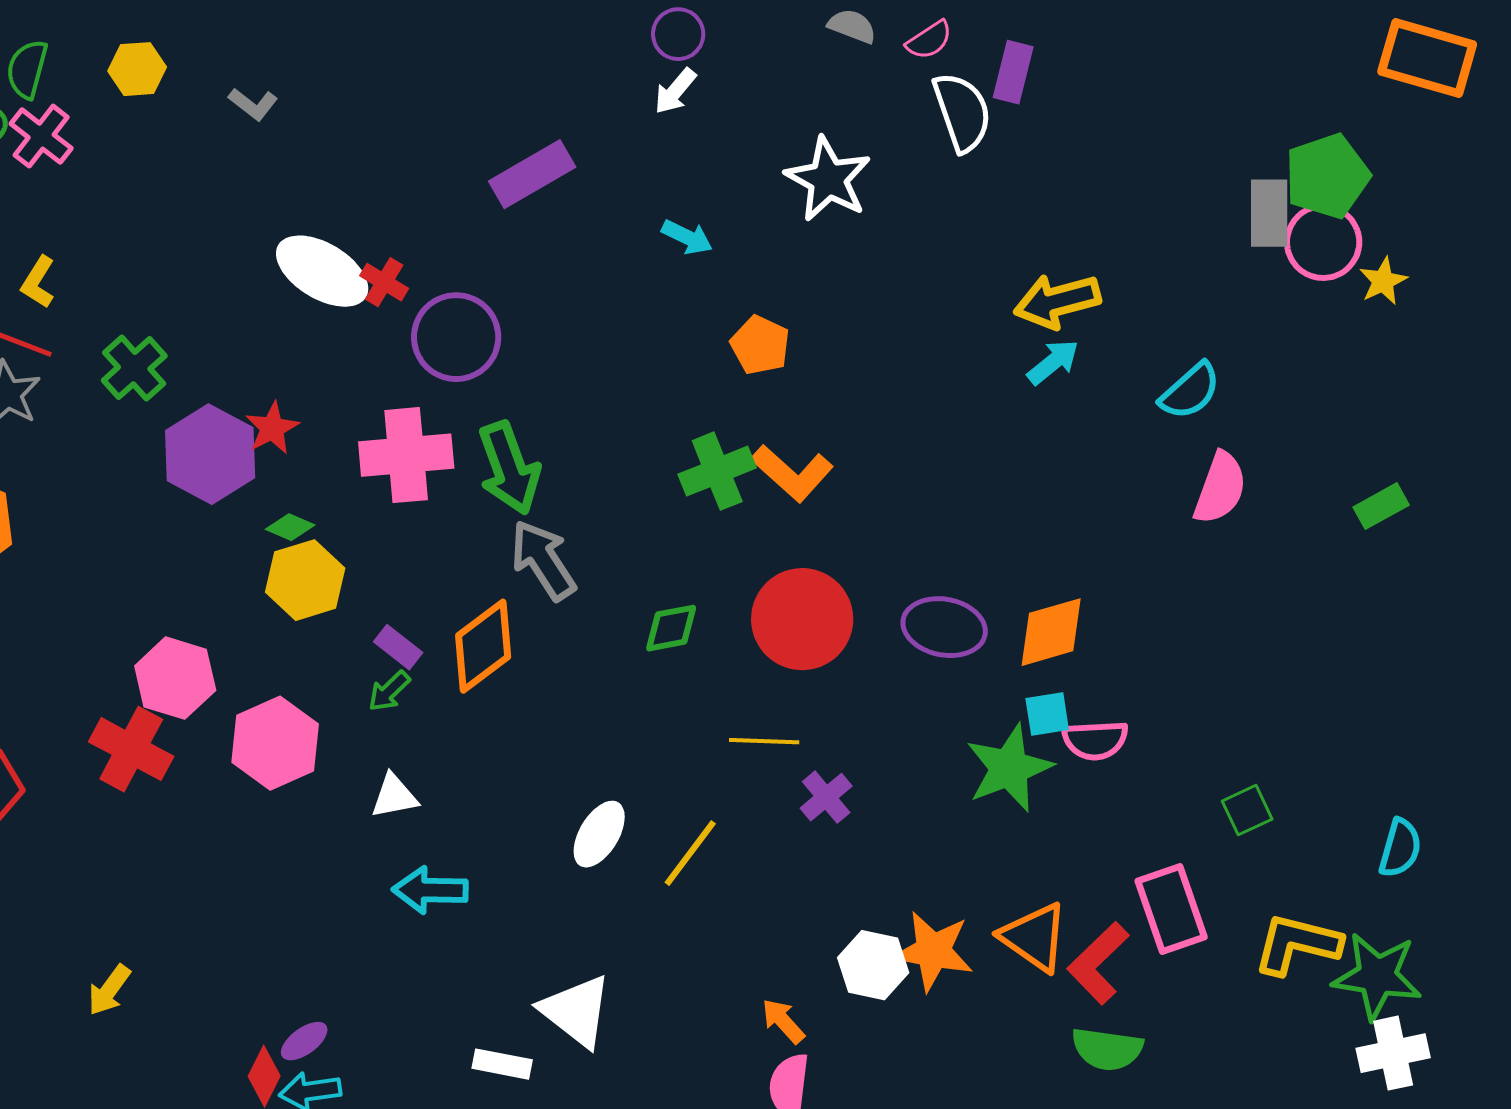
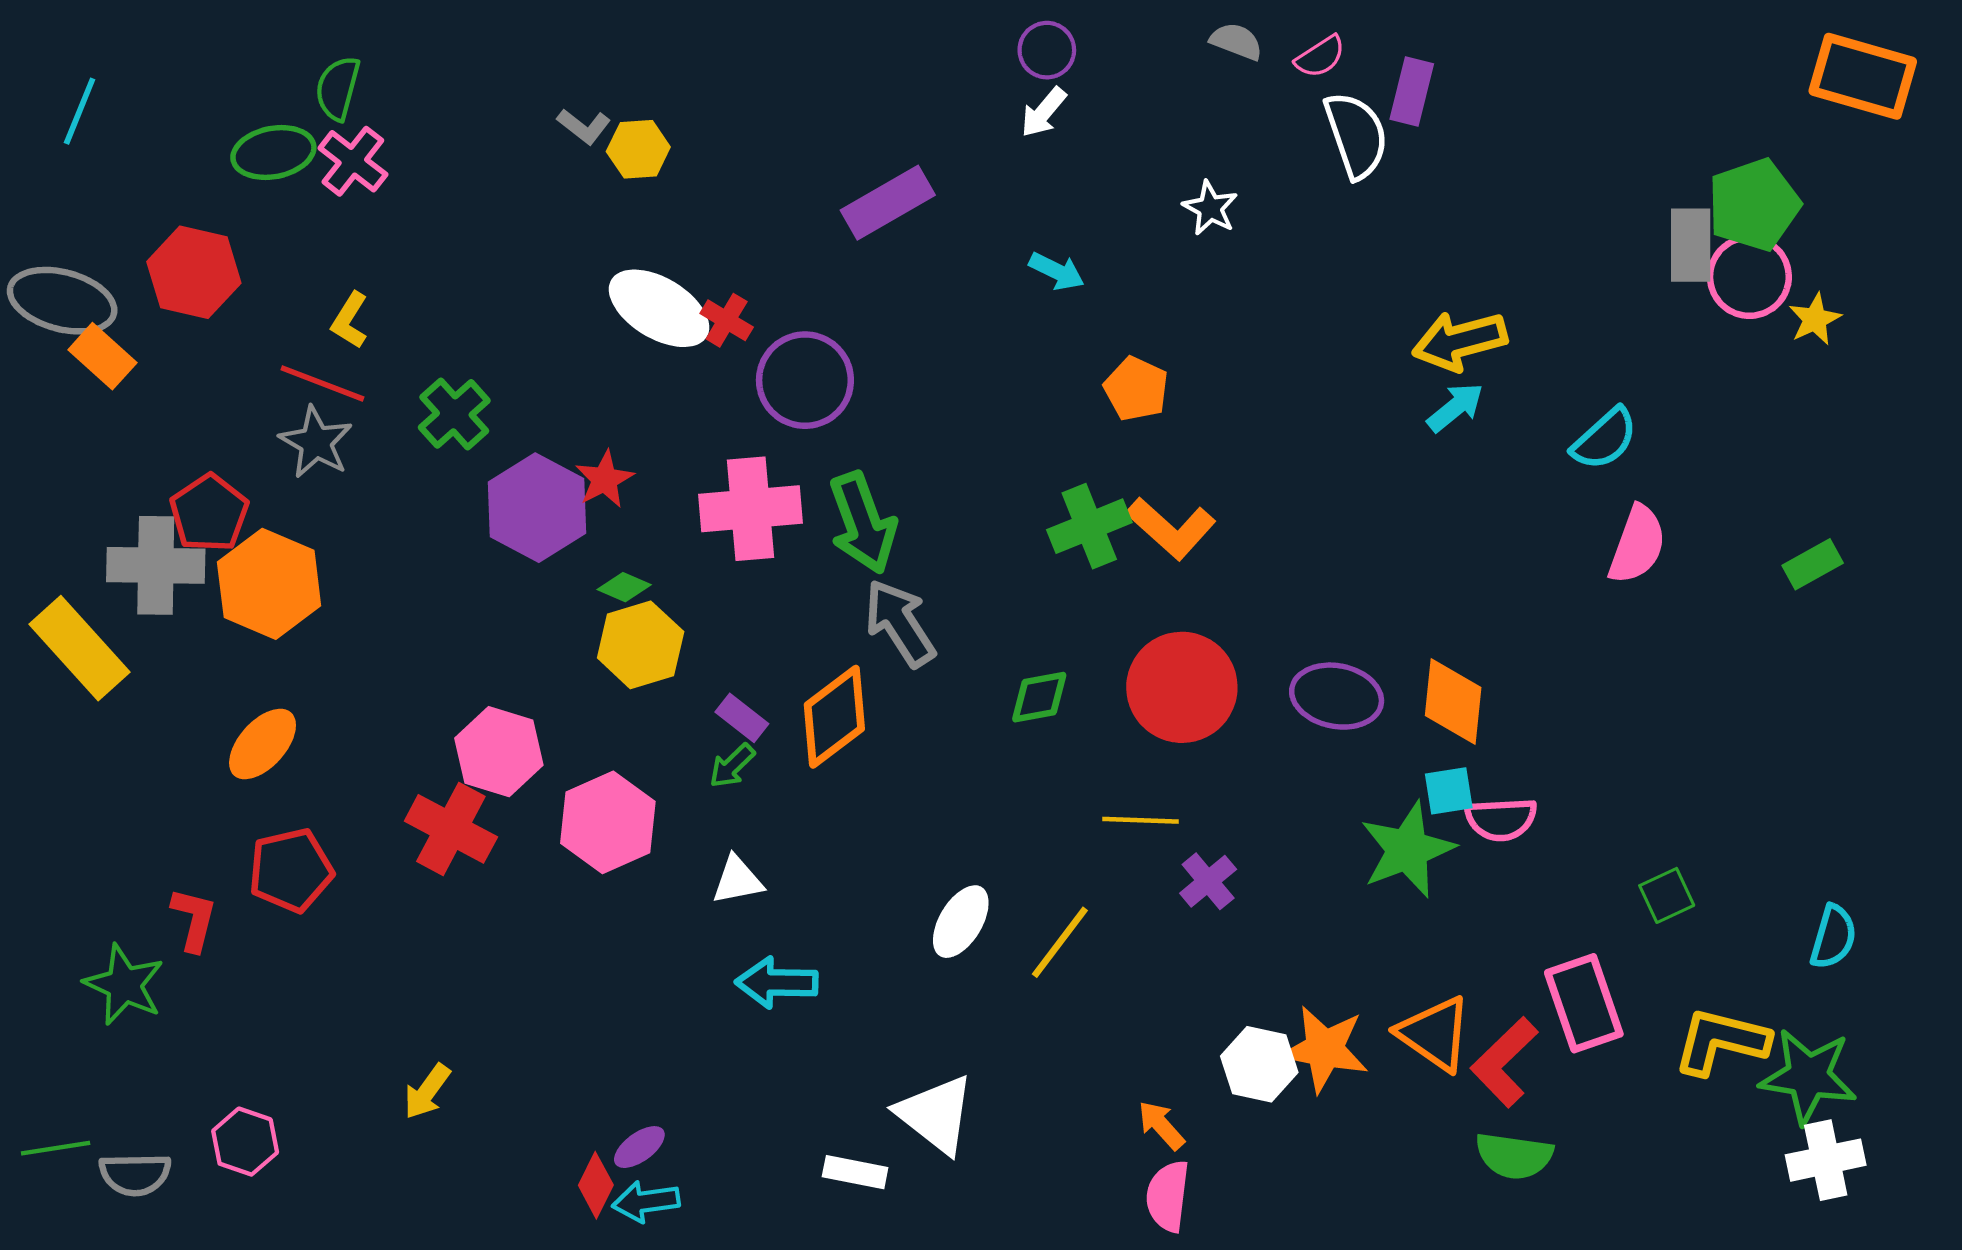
yellow hexagon: (137, 69) -> (638, 149), moved
white star: (828, 179) -> (1210, 208), size x0.6
orange diamond: (1051, 632) -> (1453, 702), turned -68

